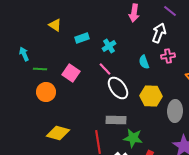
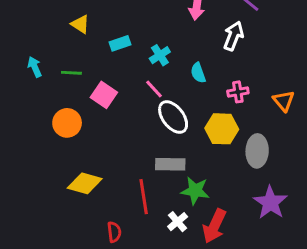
pink cross: (168, 56) -> (238, 92), moved
cyan semicircle: (144, 62) -> (198, 73), moved
green line: (40, 69) -> (71, 73), moved

